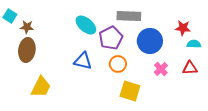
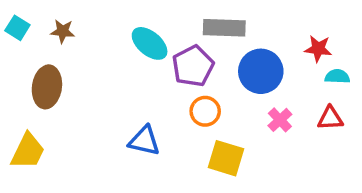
brown star: (27, 27) -> (63, 31), moved
blue triangle: (83, 61) -> (144, 141), moved
yellow trapezoid: (41, 87) -> (28, 151), moved

